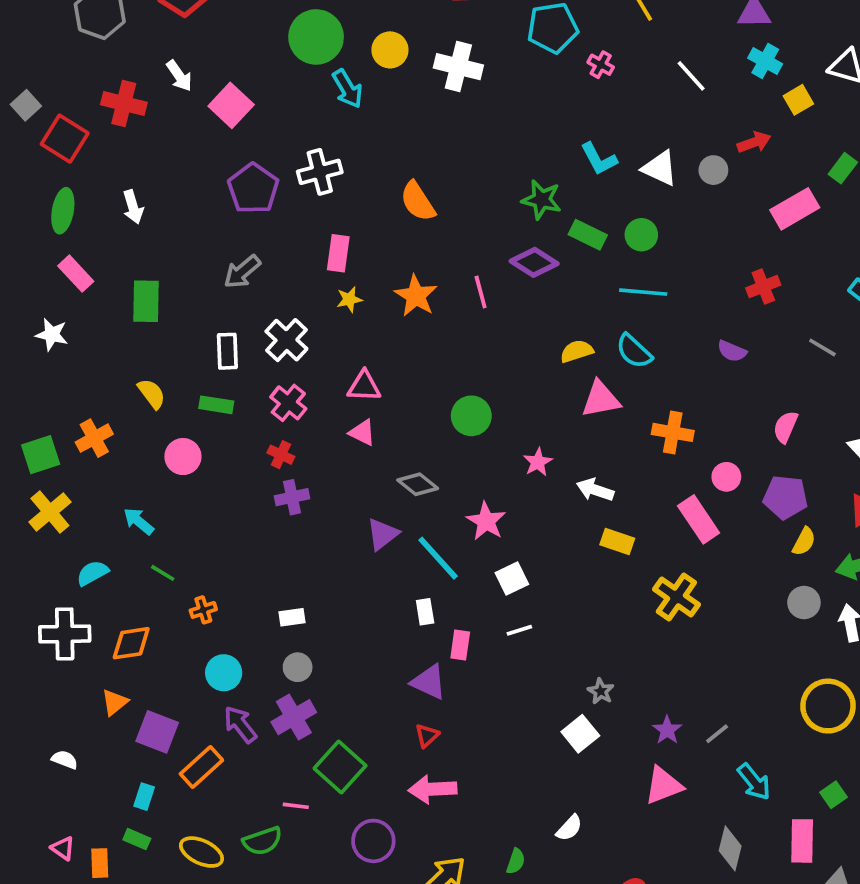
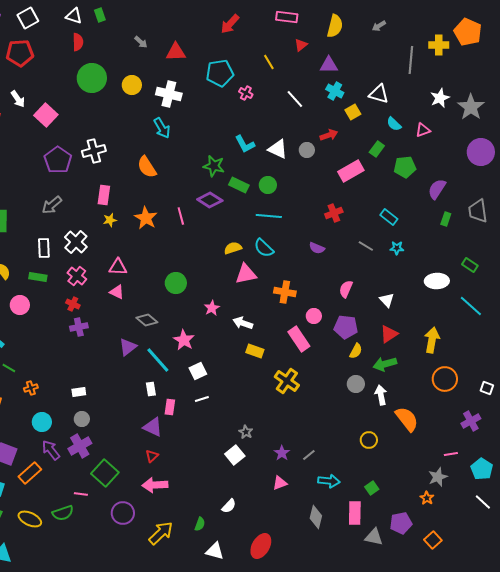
cyan arrow: (347, 89) -> (162, 128), moved
yellow circle: (828, 706) -> (369, 440), size x0.6
cyan arrow: (754, 782) -> (329, 481), turned -45
pink triangle: (664, 785) -> (280, 483), size x0.7

